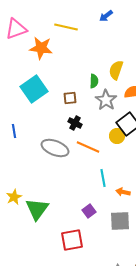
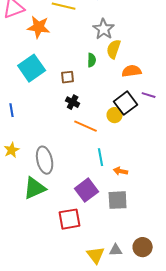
gray star: (106, 100) -> (104, 29), moved
gray ellipse: (55, 148) -> (45, 160), moved, turned 56
yellow star: (14, 197) -> (12, 150), moved
green triangle: (37, 209) -> (35, 188), turned 30
purple square: (89, 211) -> (87, 190), size x1.6

